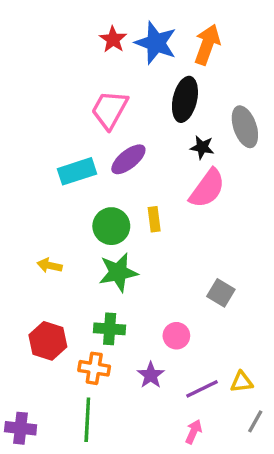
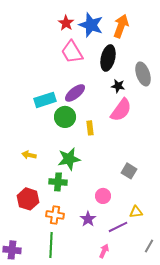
pink trapezoid: (110, 110) -> (72, 52), moved, turned -60
green circle: (111, 226) -> (65, 117), moved
green cross: (110, 329) -> (58, 182), moved
yellow triangle: (241, 382) -> (136, 212), moved
pink arrow: (194, 432) -> (104, 251), moved

